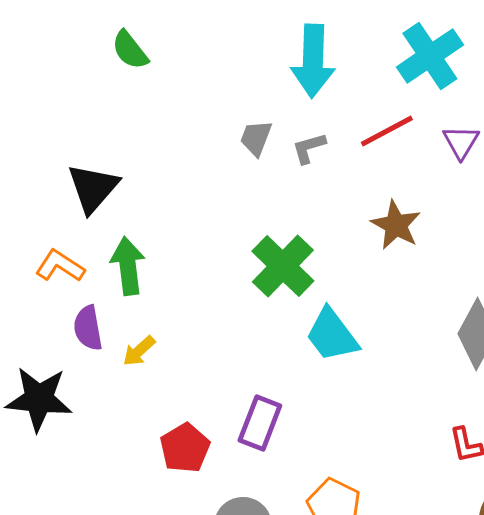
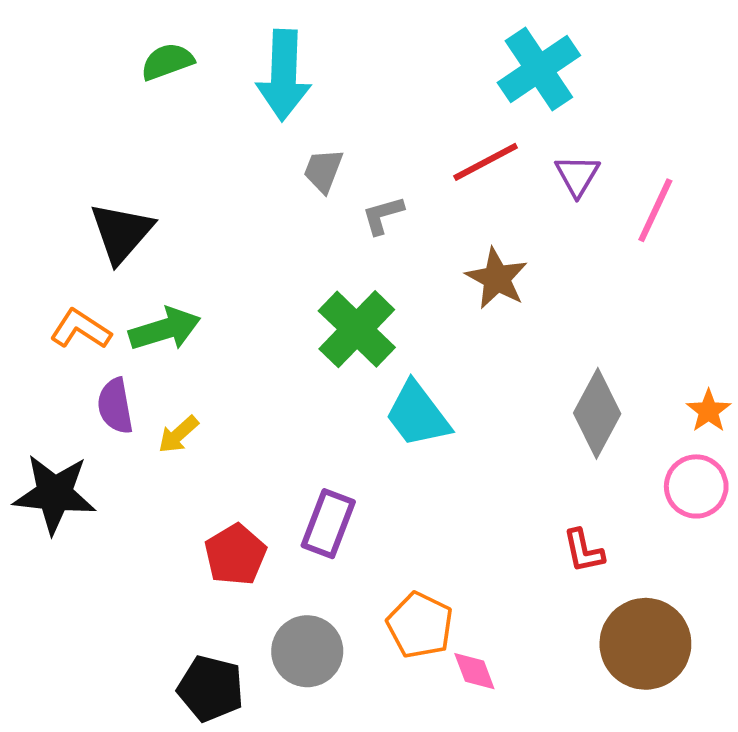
green semicircle: (130, 50) -> (167, 62), turned 108
cyan arrow: (313, 61) -> (284, 75), moved
gray L-shape: (309, 148) -> (383, 215), moved
green arrow: (128, 266) -> (165, 329), turned 80

